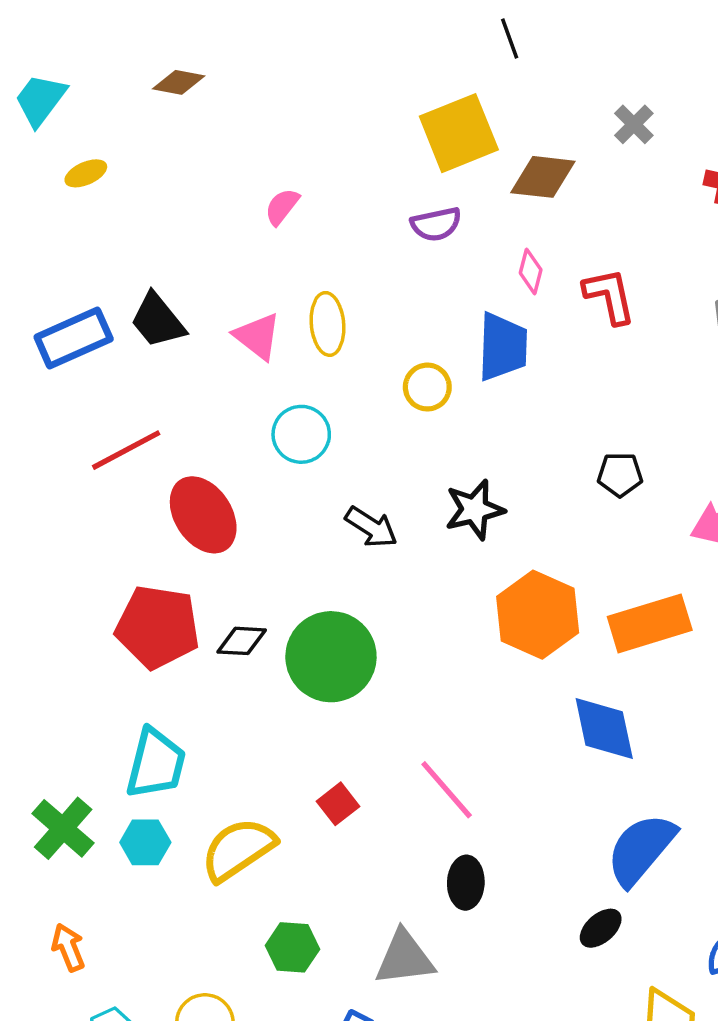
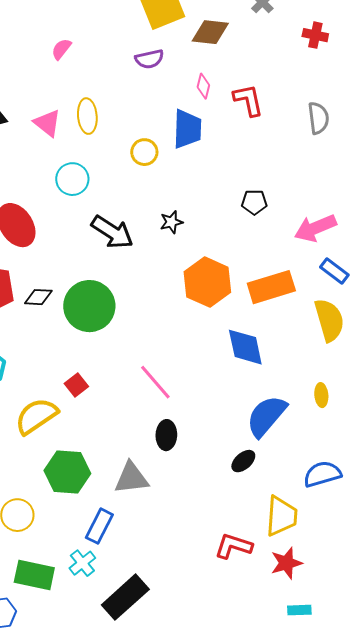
black star: (475, 510) -> (171, 222), size x0.7
black arrow: (371, 527) -> (112, 232), size x1.4
red square: (338, 804) -> (76, 385), moved
green hexagon: (292, 947) -> (67, 472), size x1.5

